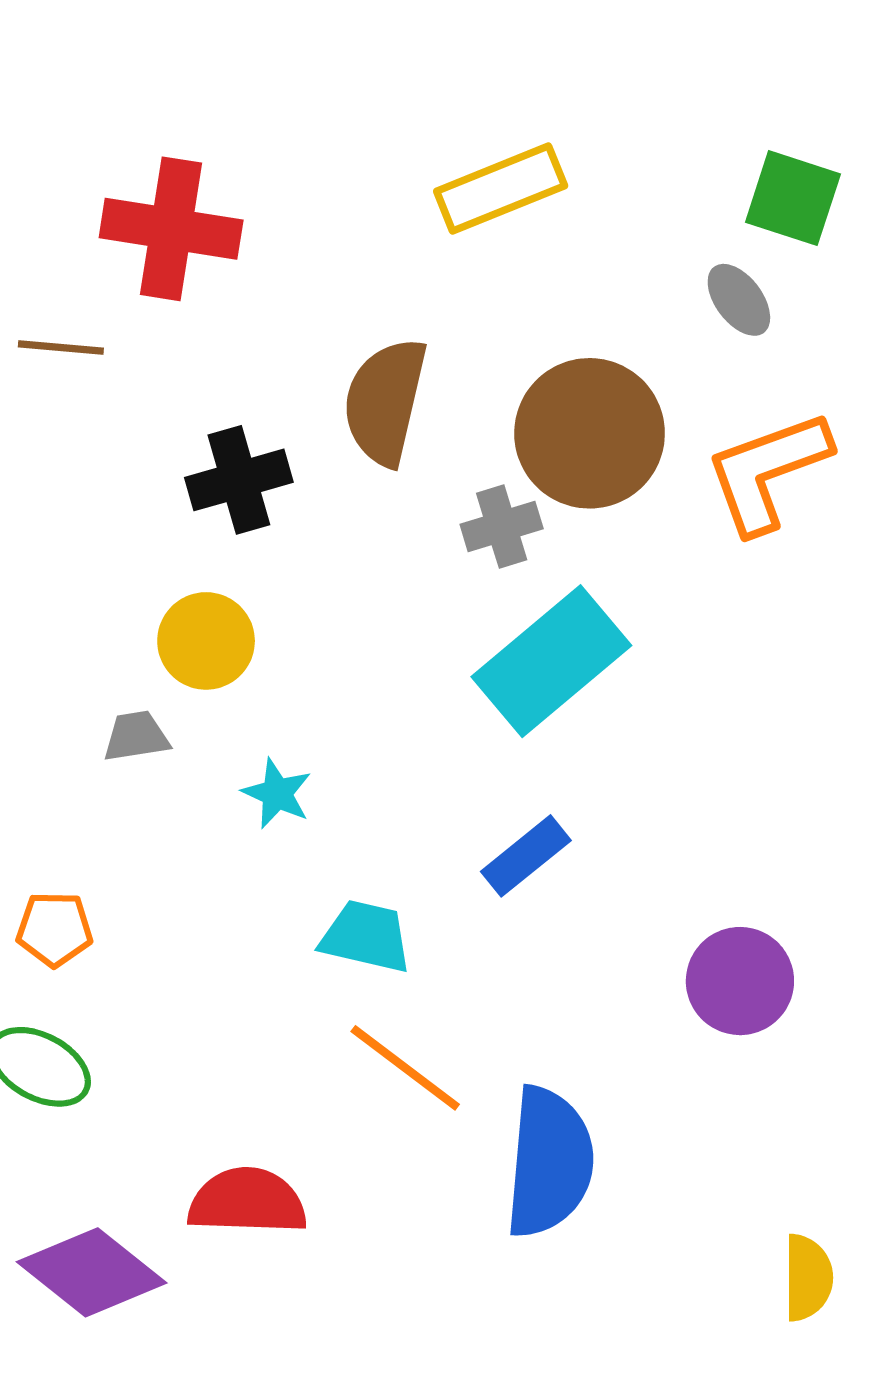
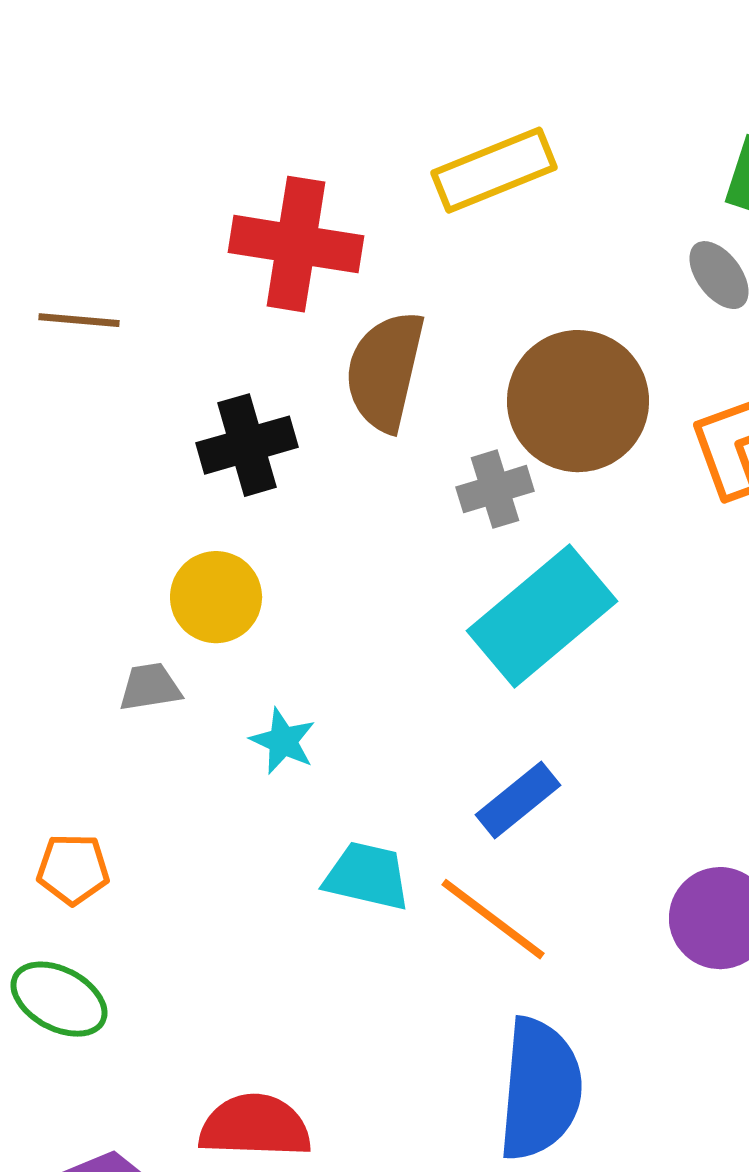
red cross: (171, 229) -> (296, 244), moved
orange line: (405, 1068) -> (493, 919), moved

